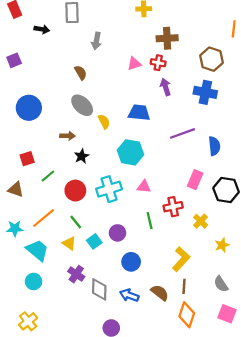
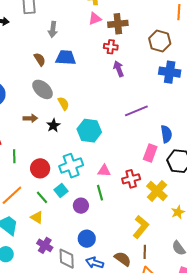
pink triangle: (134, 64) -> (95, 19), moved
blue cross: (205, 92) -> (170, 72), moved
blue trapezoid: (139, 113) -> (66, 58), moved
blue semicircle: (214, 146) -> (166, 134), moved
black star: (82, 156) -> (53, 125), moved
green line: (48, 176) -> (14, 156), turned -48
pink triangle: (144, 187) -> (104, 171), moved
green line: (150, 221) -> (100, 193), moved
yellow cross: (201, 221) -> (157, 191), size x1.5
cyan square: (94, 241) -> (61, 190), moved
blue circle: (131, 262) -> (87, 239), moved

